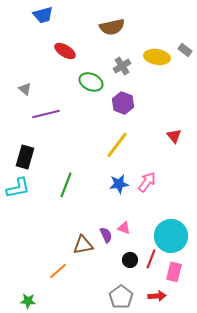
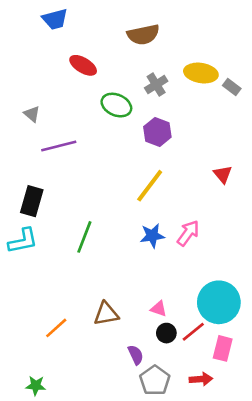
gray rectangle: (185, 50) -> (232, 87), moved
pink triangle: (124, 228) -> (159, 309), moved
purple semicircle: (106, 235) -> (136, 355), moved
red line: (151, 259) -> (193, 332), turned 30
orange line: (58, 271) -> (56, 328), moved

